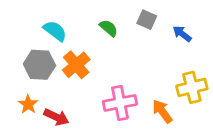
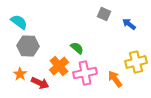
green semicircle: (109, 28) -> (77, 48), moved
cyan semicircle: (55, 31) -> (19, 22), moved
orange cross: (76, 65) -> (59, 66), moved

